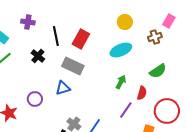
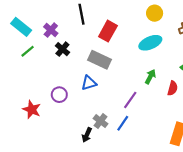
purple cross: (28, 22) -> (51, 30), moved, turned 32
black line: (56, 36) -> (82, 14), moved
purple line: (126, 110) -> (130, 100), moved

